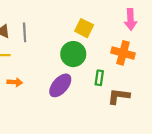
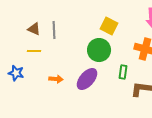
orange arrow: (15, 82) -> (56, 79), moved

